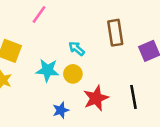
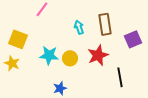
cyan arrow: (77, 48) -> (79, 27), moved, turned 32
red star: (96, 98) -> (98, 55), moved

